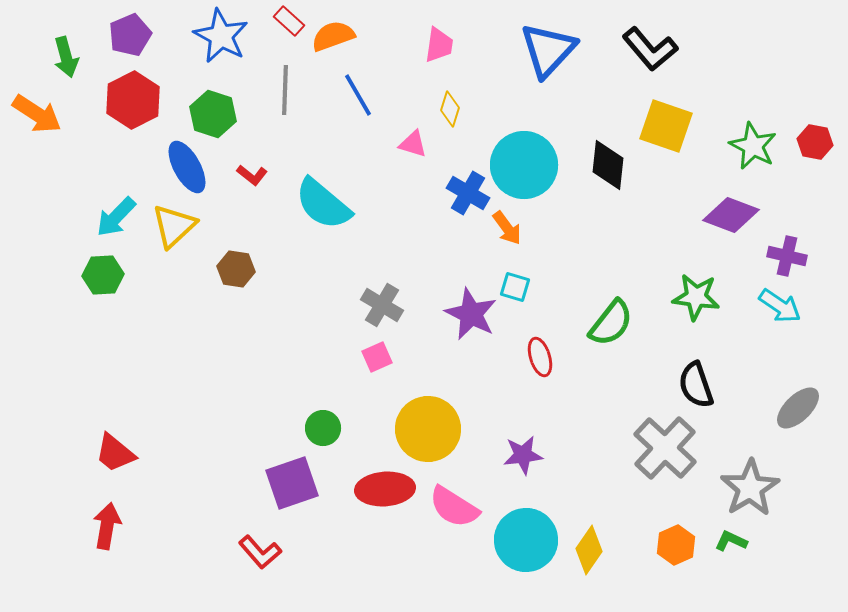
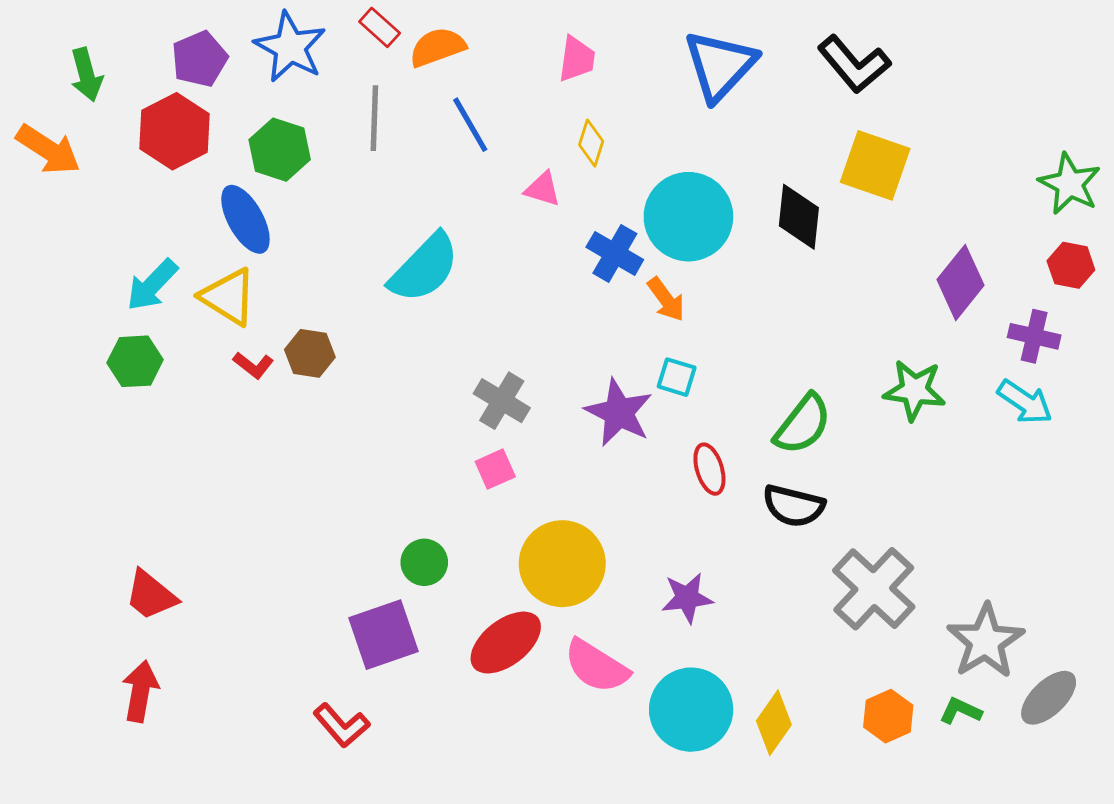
purple pentagon: (130, 35) -> (199, 59), moved
red hexagon: (815, 142) -> (1071, 265), moved
green star: (753, 146) -> (1070, 184), moved
red L-shape: (252, 175) -> (253, 365), moved
cyan semicircle: (323, 204) -> (424, 268), turned -86
purple diamond: (731, 215) -> (961, 282), turned -72
yellow triangle: (174, 226) -> (228, 297), turned -45
black semicircle: (696, 385) -> (794, 506), moved, turned -57
gray ellipse: (798, 408) -> (1049, 698), moved
red ellipse: (385, 489) -> (506, 643), turned -34

